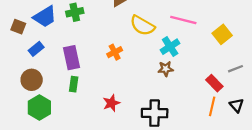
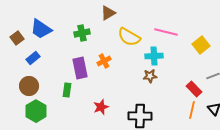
green cross: (75, 12) -> (82, 33), moved
blue trapezoid: (45, 17) -> (41, 29), turned 65
brown square: (18, 27) -> (17, 38), turned 32
cyan cross: (170, 47) -> (154, 56), turned 30
purple rectangle: (71, 58) -> (80, 68), moved

